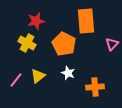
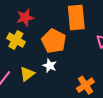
white star: (68, 73) -> (50, 66), moved
orange cross: (95, 87) -> (85, 85), turned -30

